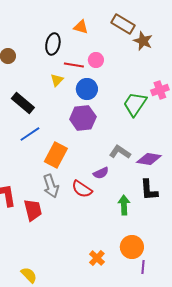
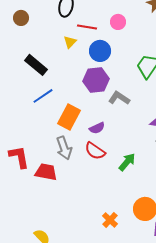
pink circle: (96, 60) -> (118, 22), moved
gray L-shape: (120, 152) -> (119, 98), moved
purple semicircle: (101, 173) -> (97, 128), moved
green arrow: (124, 205) -> (127, 162), moved, turned 42
red trapezoid: (33, 210) -> (46, 172), turned -65

